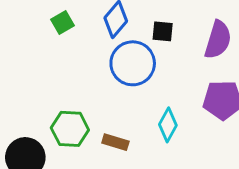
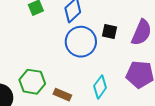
black square: (163, 31) -> (110, 31), moved

